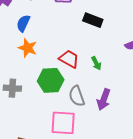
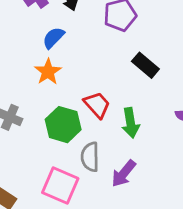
green arrow: (96, 63) -> (130, 123), size x1.5

